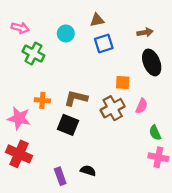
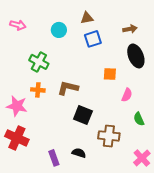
green cross: (33, 54) -> (39, 62), moved
brown cross: (113, 108) -> (109, 136), moved, turned 35
black square: (68, 125) -> (83, 115), moved
pink cross: (158, 157) -> (142, 158), moved, turned 36

